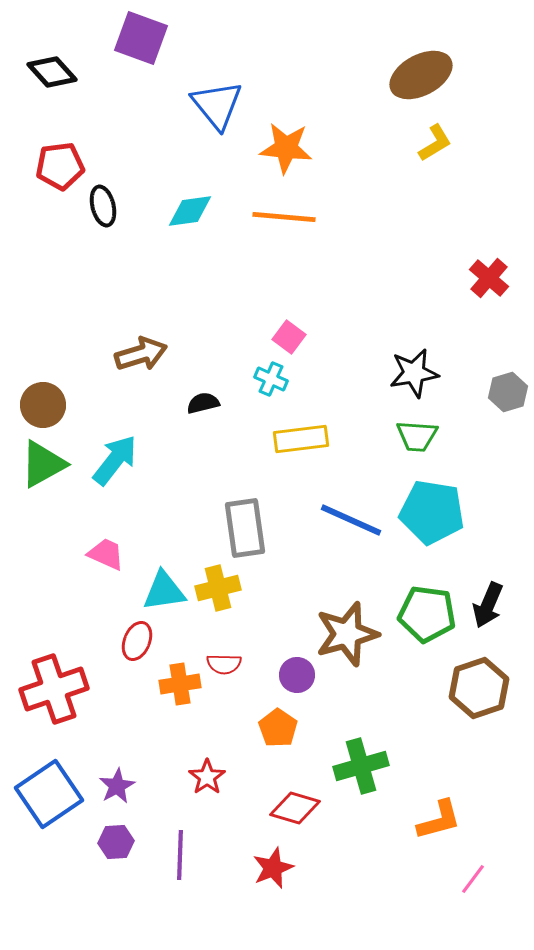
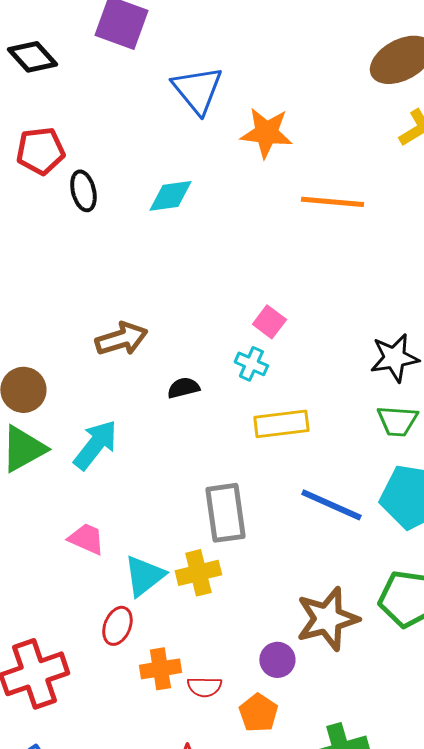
orange line: (284, 217) -> (332, 202), moved
cyan triangle: (164, 591) -> (144, 576), turned -30
red semicircle: (224, 664) -> (204, 687), moved

